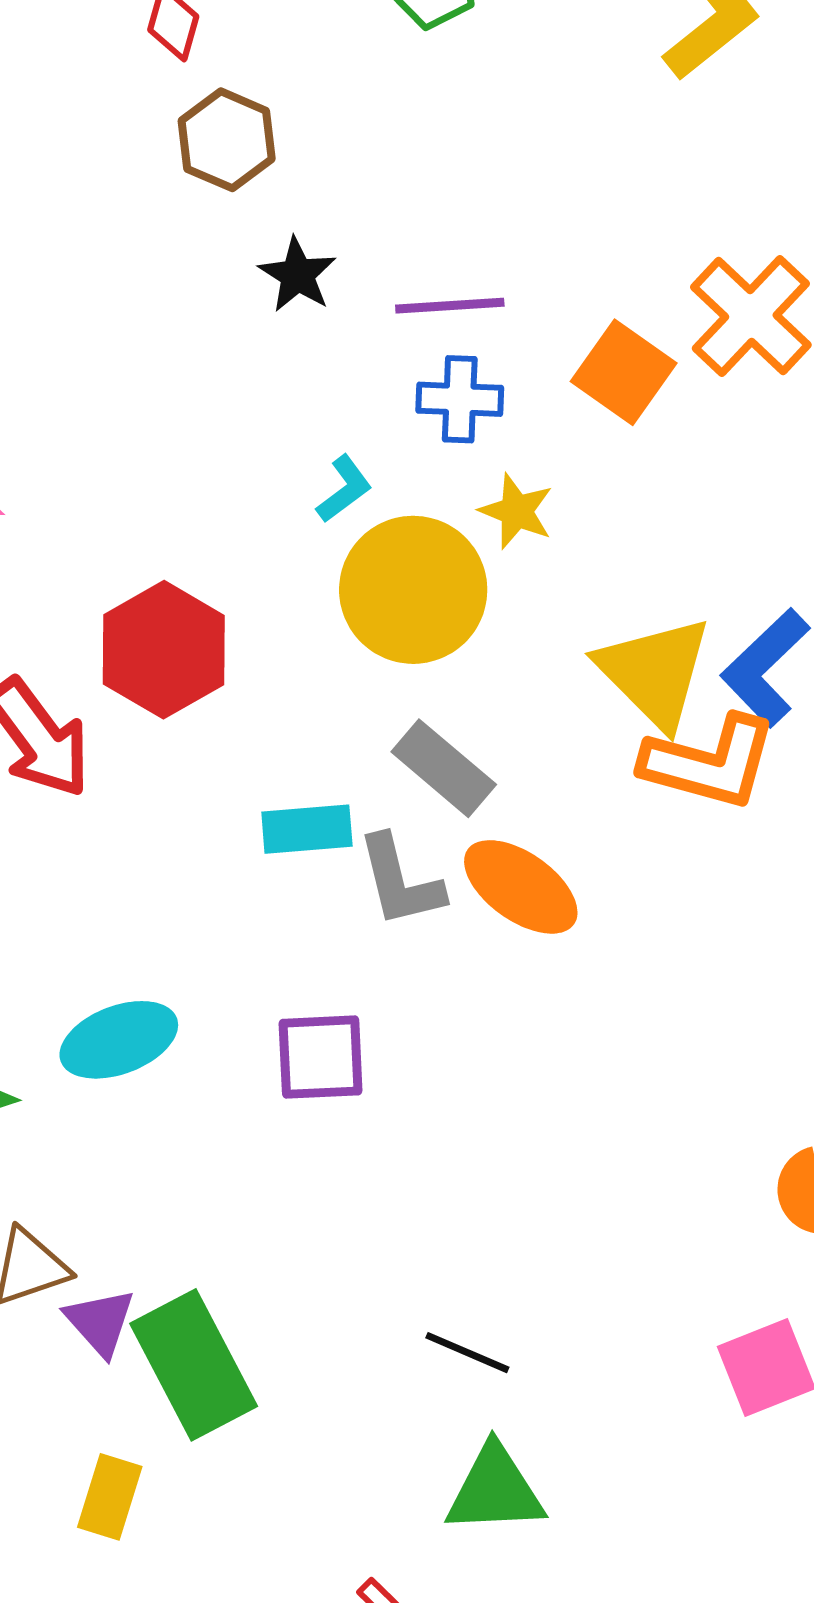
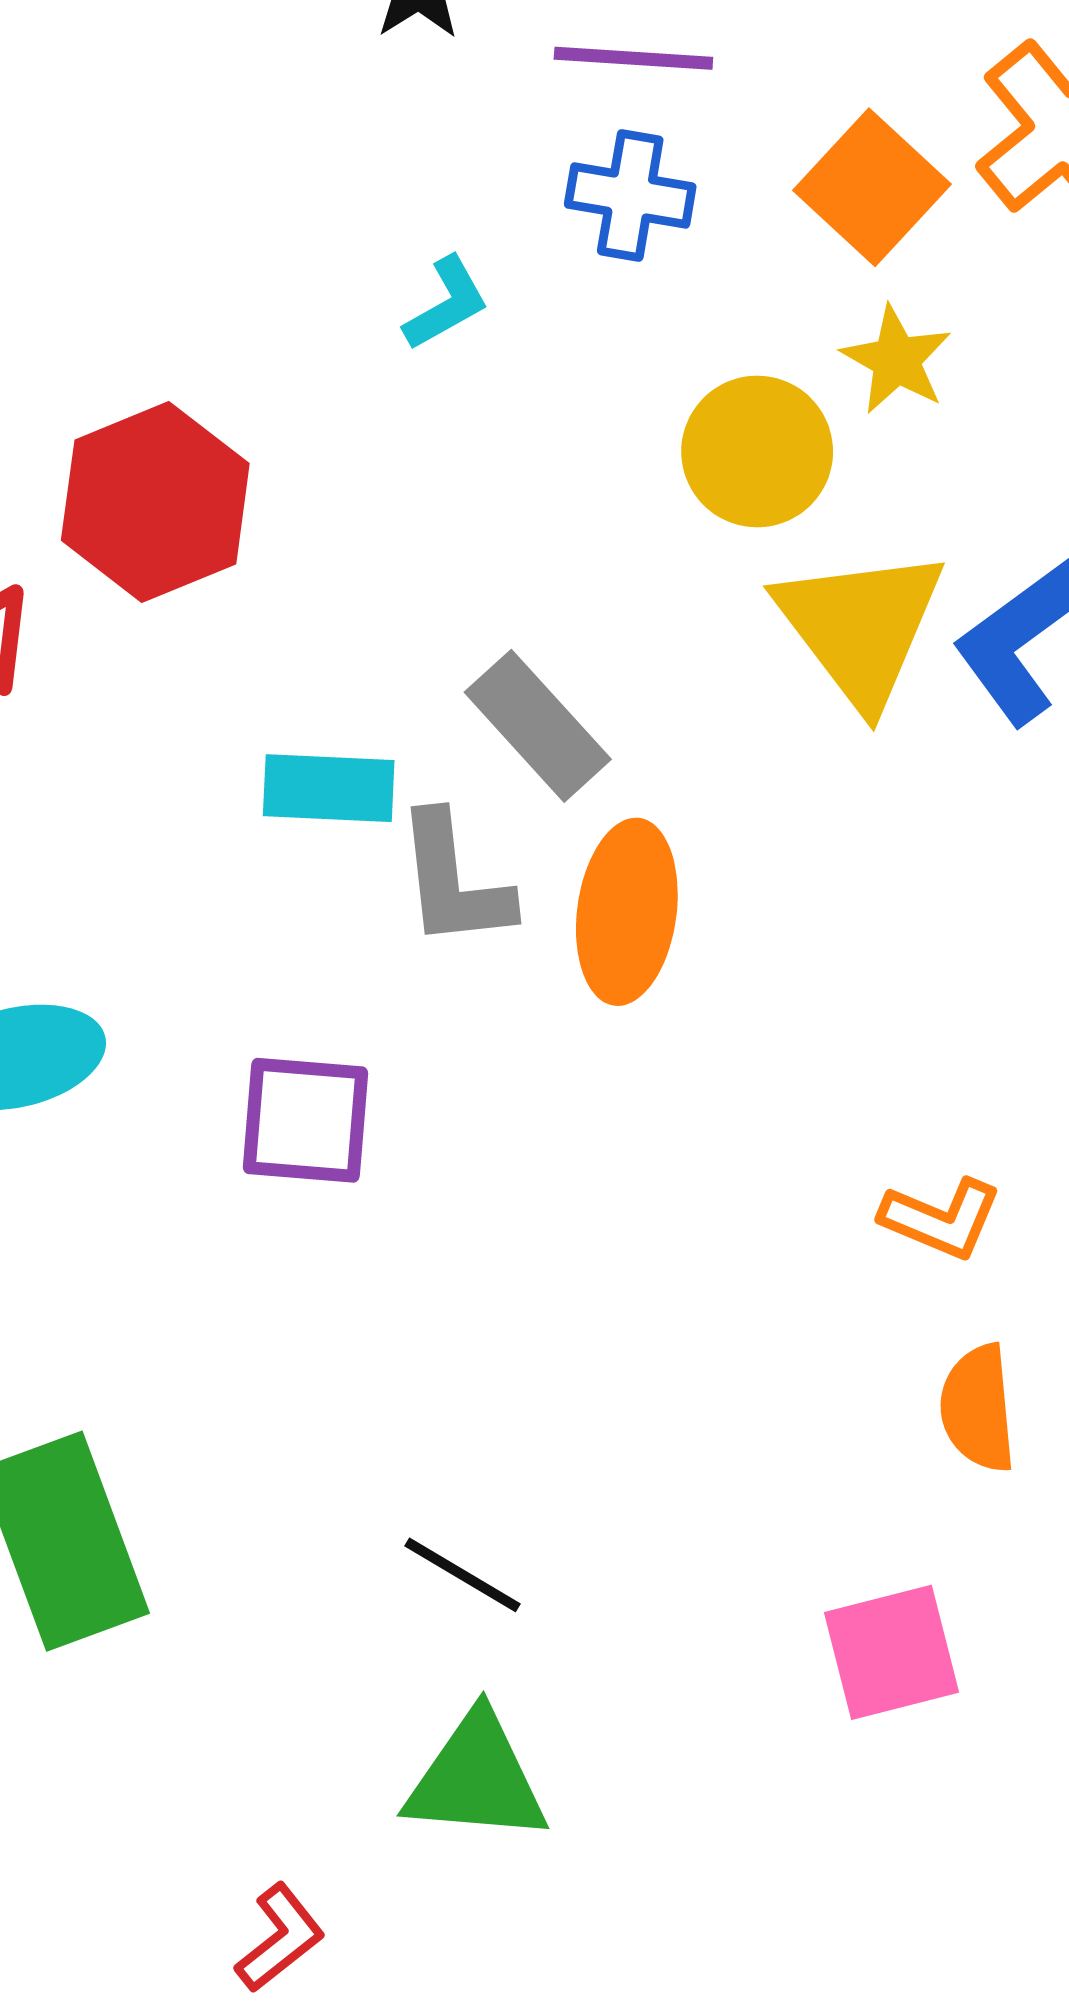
yellow star: (516, 511) -> (896, 360), moved
yellow circle: (413, 590) -> (757, 452), moved, size x0.7
orange L-shape: (709, 762) -> (941, 1219), moved, size x0.6
orange ellipse: (521, 887) -> (627, 912), turned 55

